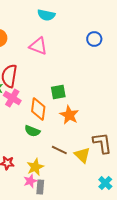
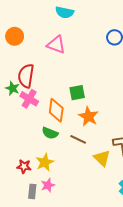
brown line: (59, 150) -> (78, 139), moved
yellow star: (35, 167) -> (45, 162), moved
gray rectangle: (40, 187) -> (32, 191), moved

